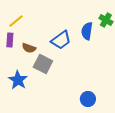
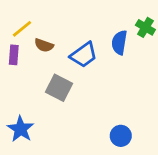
brown semicircle: (29, 48) -> (44, 45), moved
blue star: (18, 80) -> (21, 129), moved

